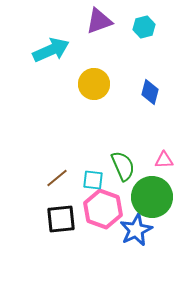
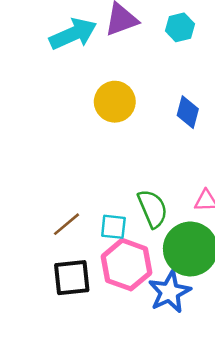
cyan arrow: (51, 50) -> (73, 34), moved

